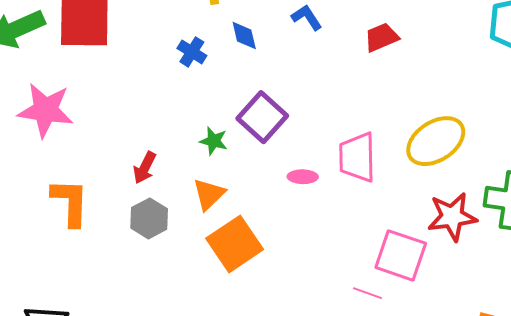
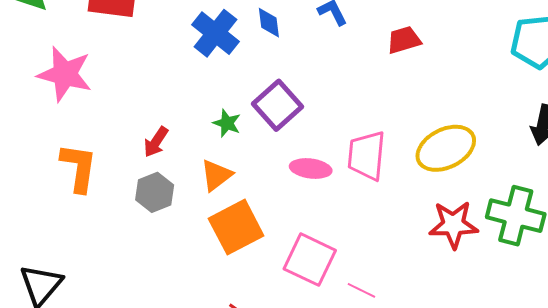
blue cross: (192, 52) -> (215, 33), size x1.6
pink ellipse: (303, 177) -> (311, 169), size x1.4
pink square: (401, 255) -> (310, 260), moved

